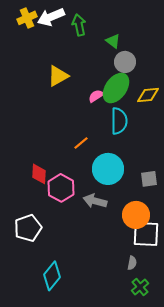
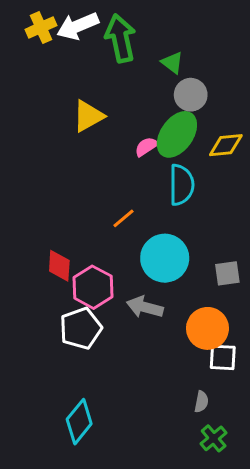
green arrow: (79, 25) -> (120, 38), size x1.4
white pentagon: (28, 228) -> (81, 328), moved
white square: (146, 234) -> (223, 357), size x0.7

